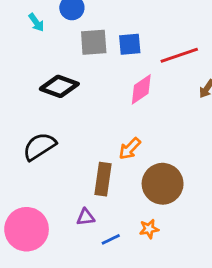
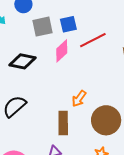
red line: (179, 55) -> (93, 40), moved
pink diamond: (141, 89) -> (62, 51), moved

